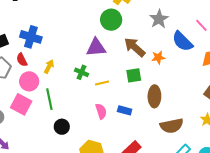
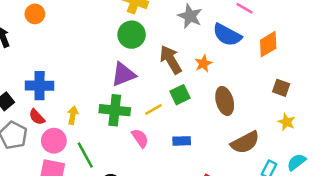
brown arrow: (135, 47) -> (171, 60), turned 35
green cross: (82, 72) -> (115, 110), size x1.6
yellow line: (102, 83) -> (153, 109), moved
brown ellipse: (154, 96) -> (225, 101), moved
pink semicircle: (101, 111) -> (140, 138), moved

